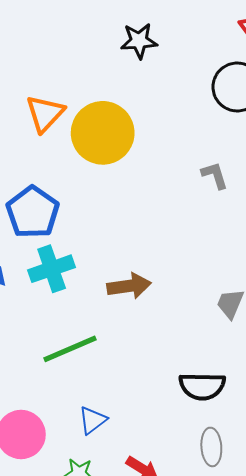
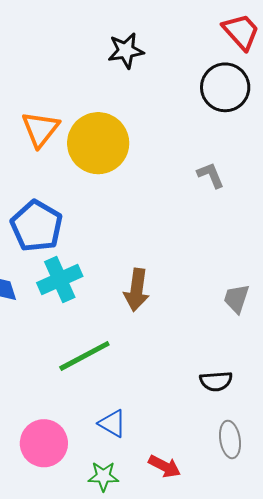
brown arrow: (129, 286) -> (137, 290), turned 111
black semicircle: (202, 386) -> (216, 381), size x0.7
blue triangle: (93, 420) -> (112, 423), turned -48

